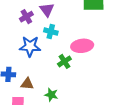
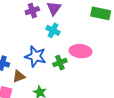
blue star: (30, 46) -> (35, 56), moved
brown triangle: (27, 84) -> (19, 76), turned -40

